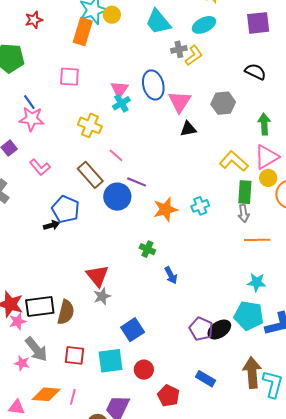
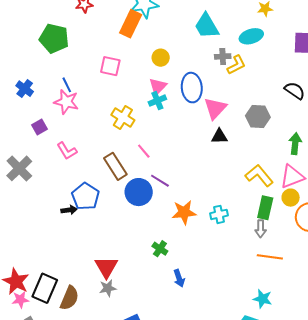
yellow circle: (112, 15) -> (161, 58), moved
black rectangle: (40, 306) -> (45, 288), turned -68

